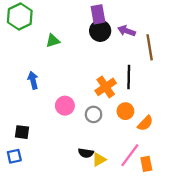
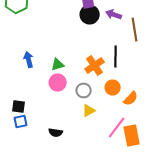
green triangle: (53, 41) -> (58, 64), moved
black semicircle: (86, 153) -> (56, 132), moved
blue square: (14, 156) -> (21, 122), moved
yellow triangle: (99, 160) -> (89, 110), moved
orange rectangle: (146, 164) -> (132, 136), size x1.5

